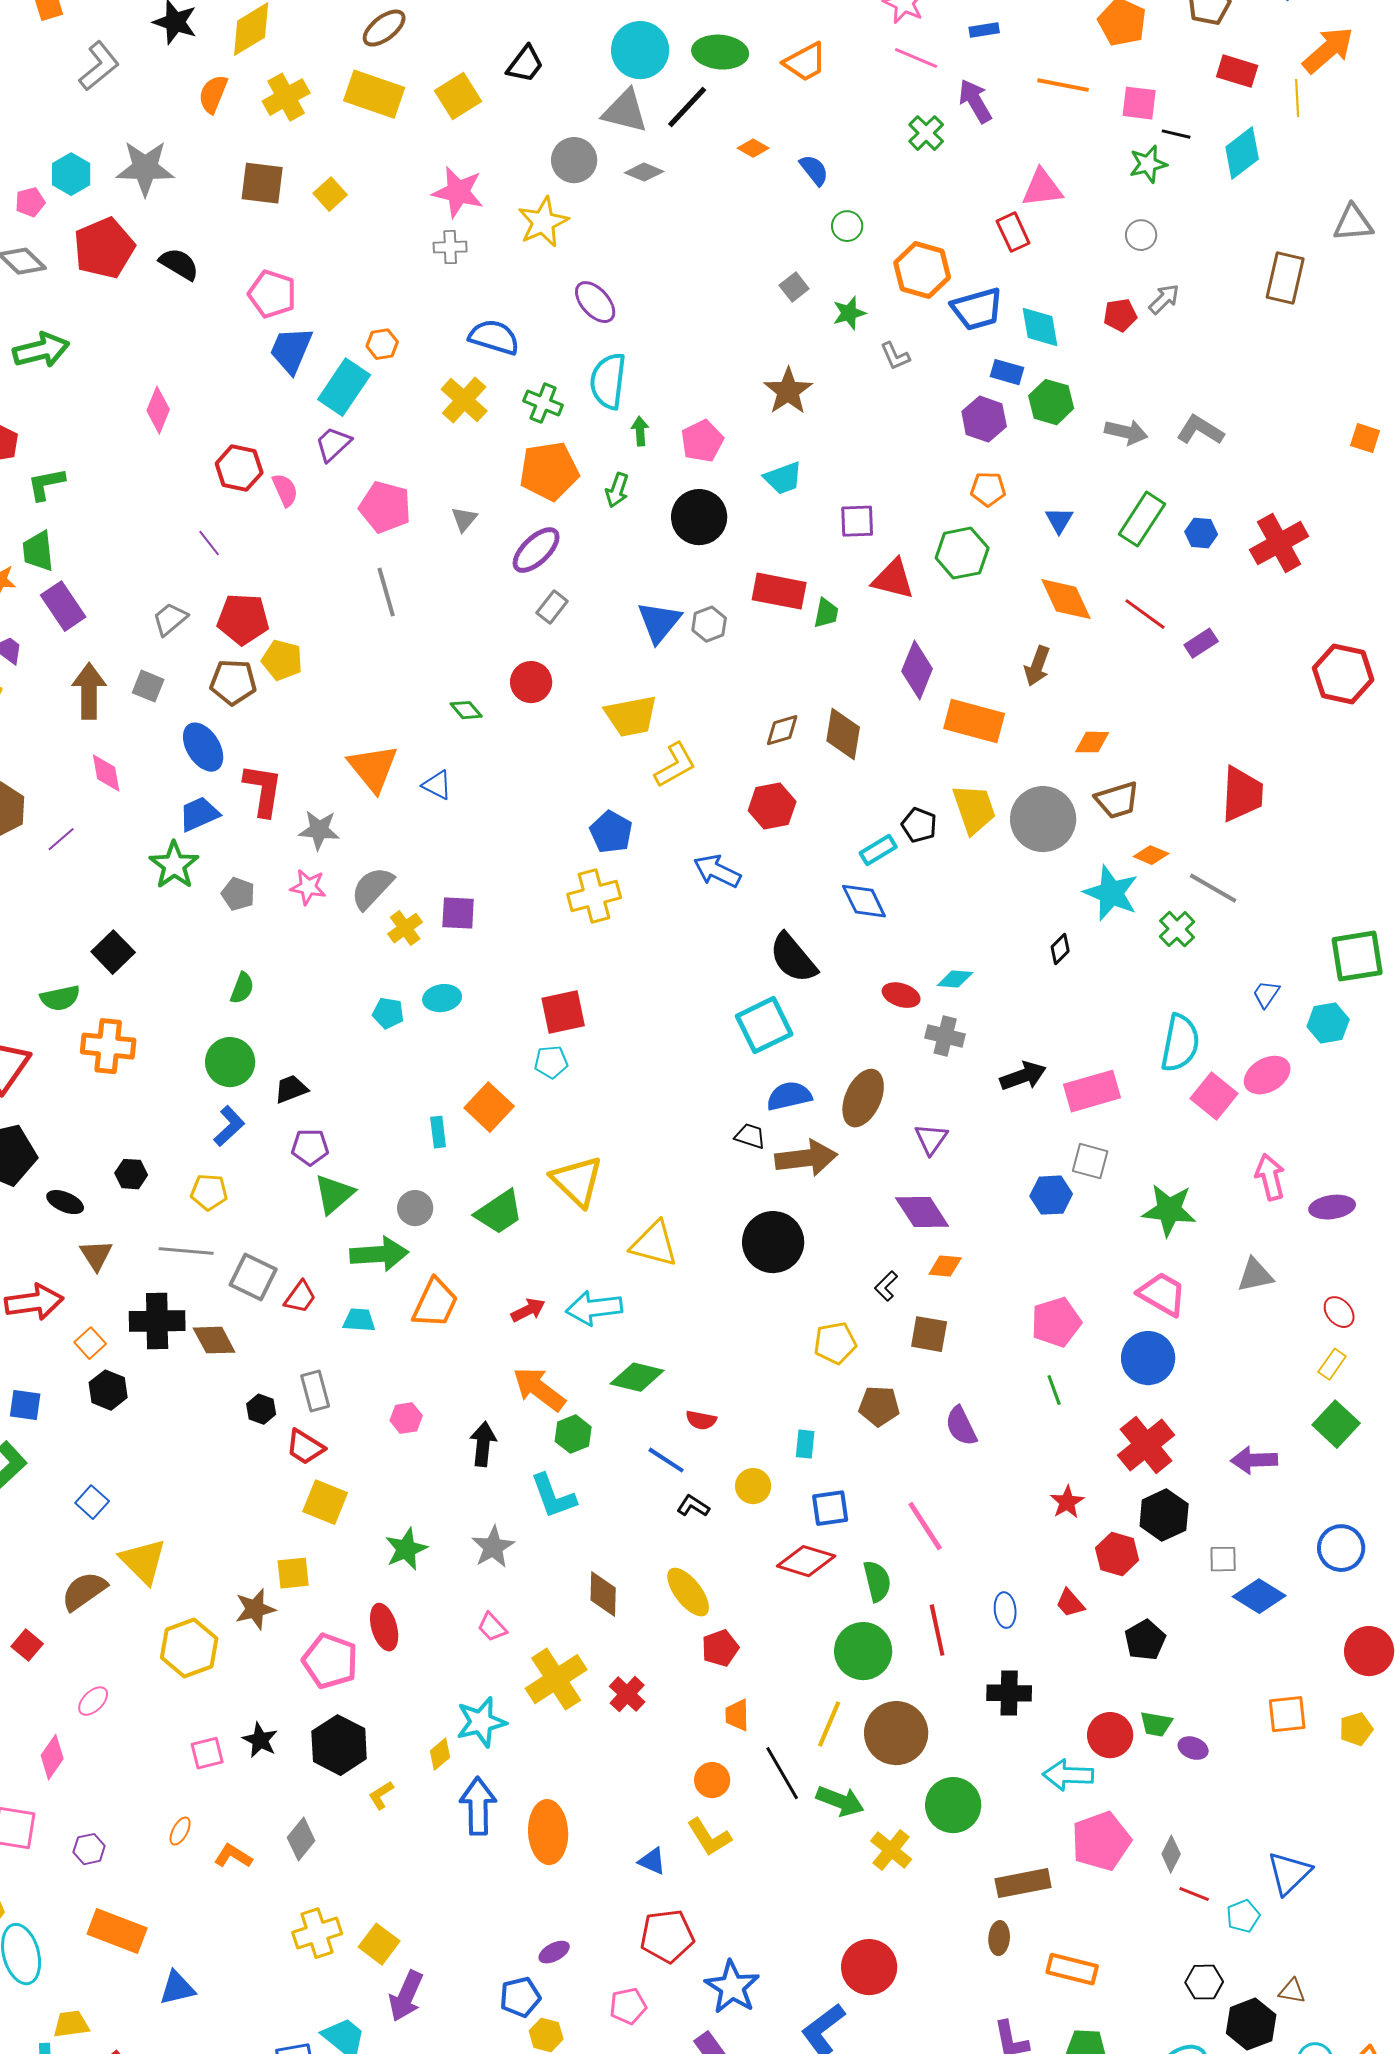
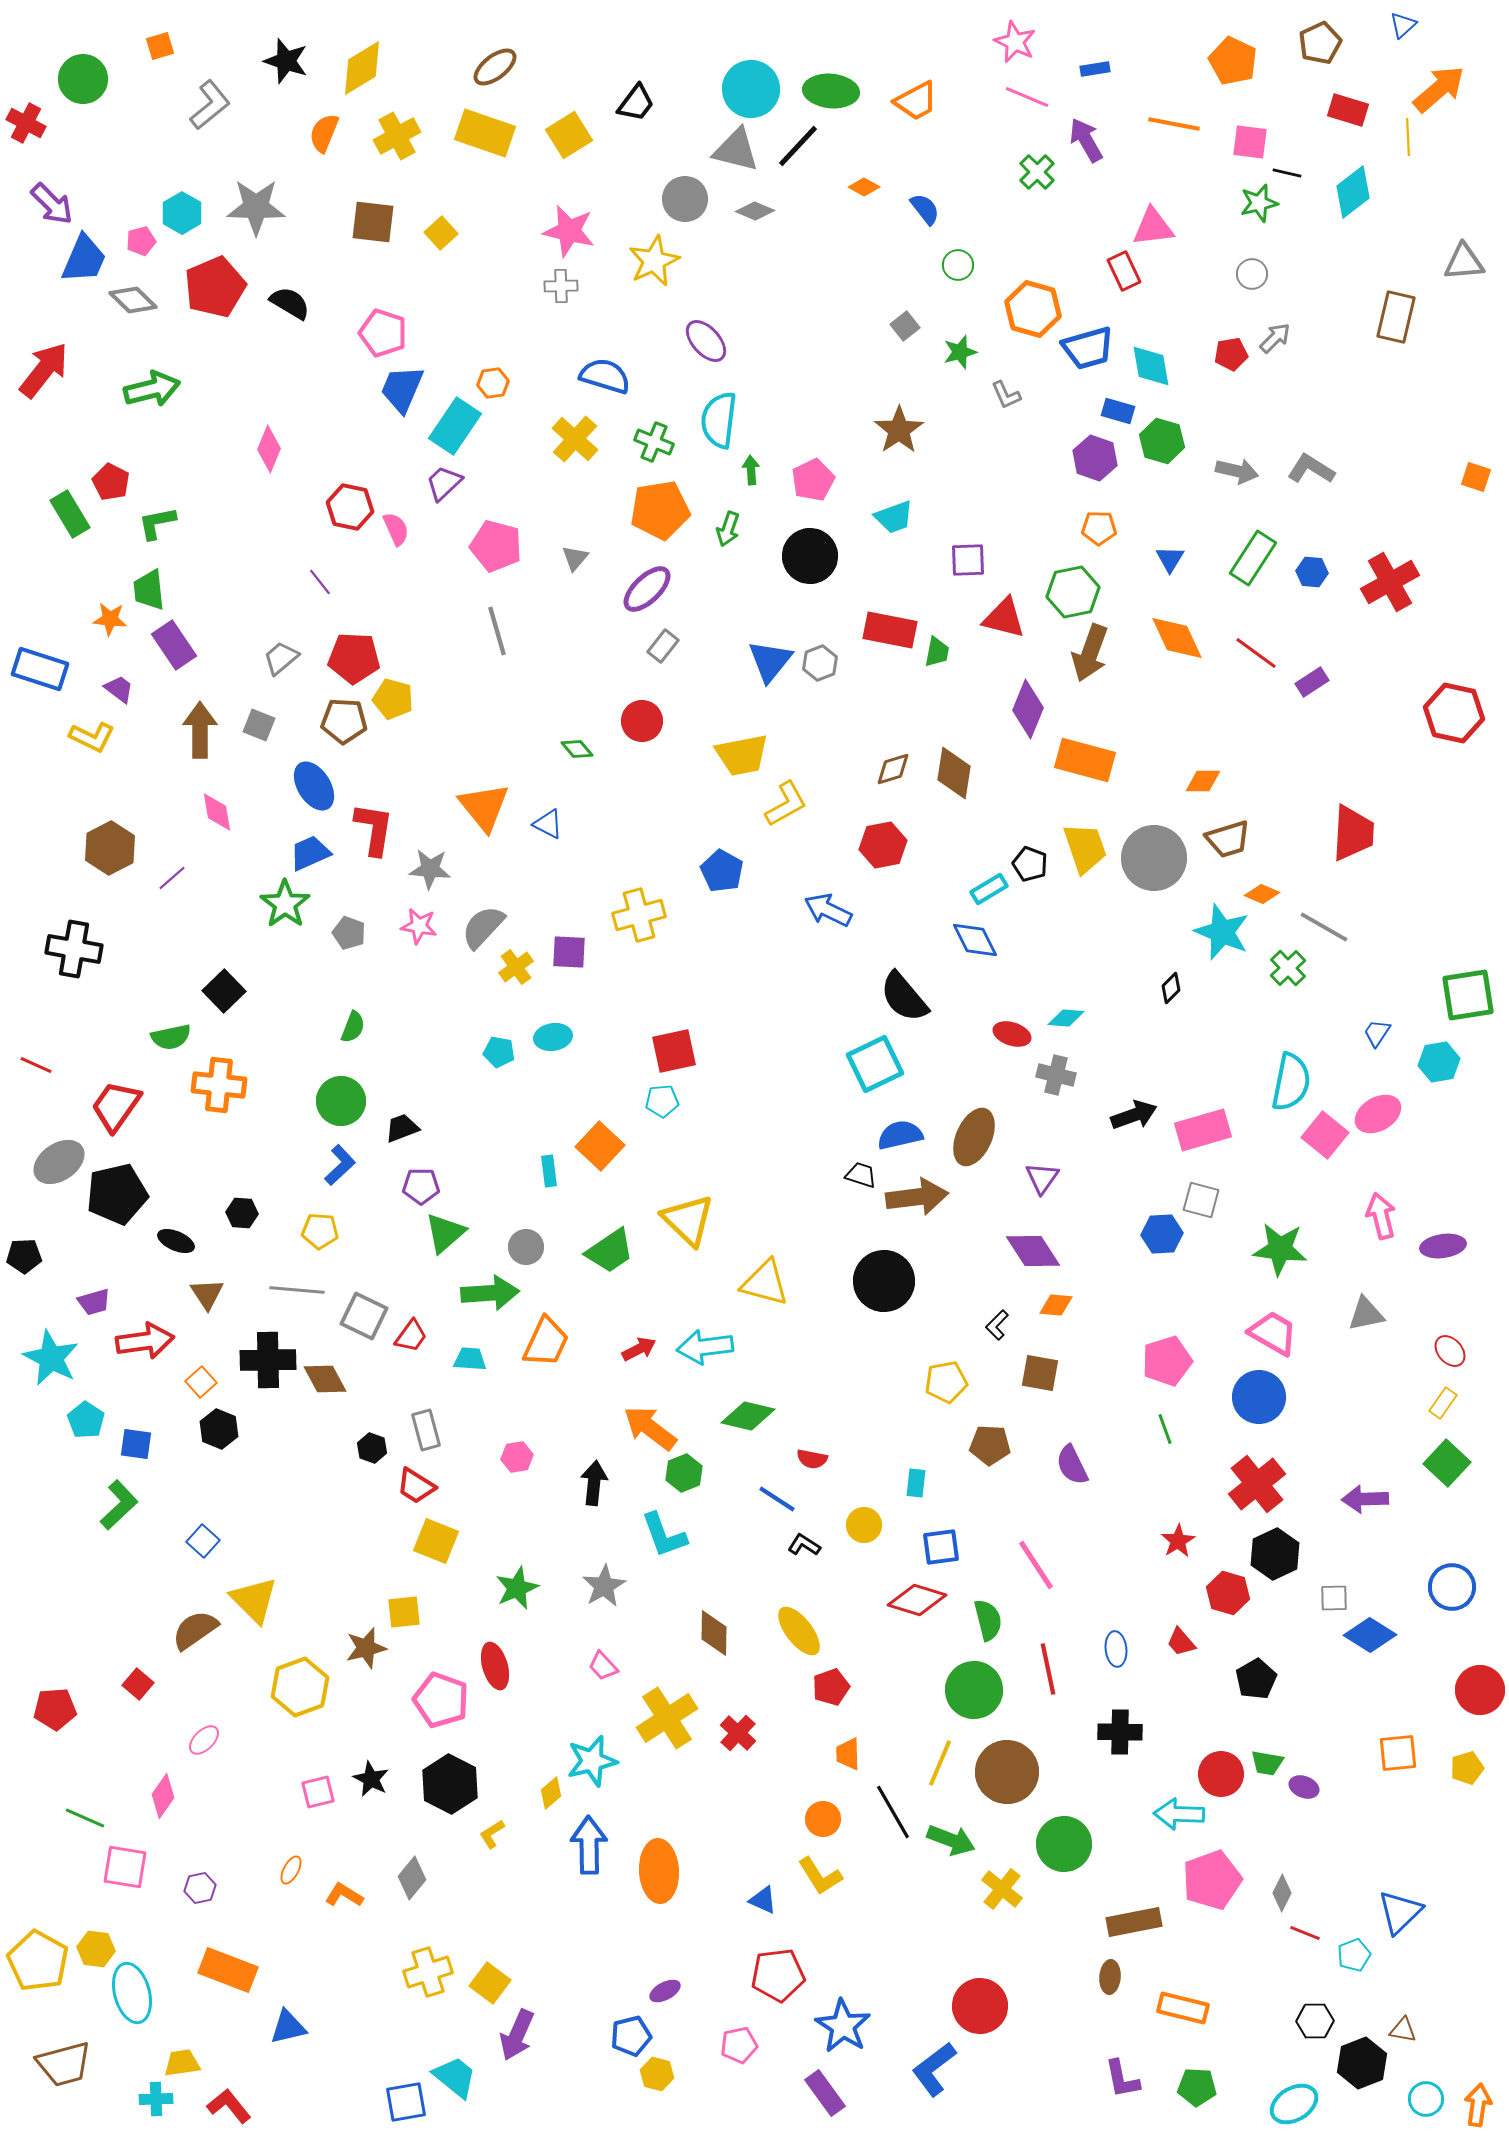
brown arrow: (1037, 666) -> (1090, 653), moved, size x1.4
yellow cross: (594, 896) -> (639, 915), moved

